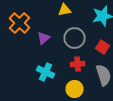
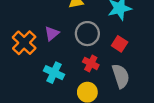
orange cross: (20, 23) -> (24, 43), moved
red cross: (78, 64) -> (91, 63), turned 32

